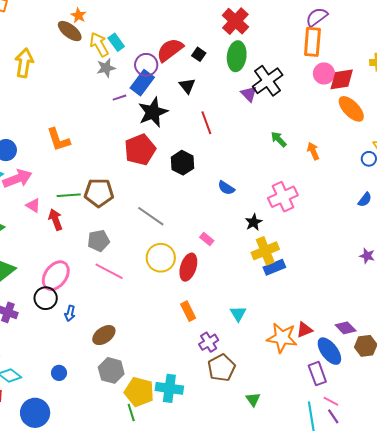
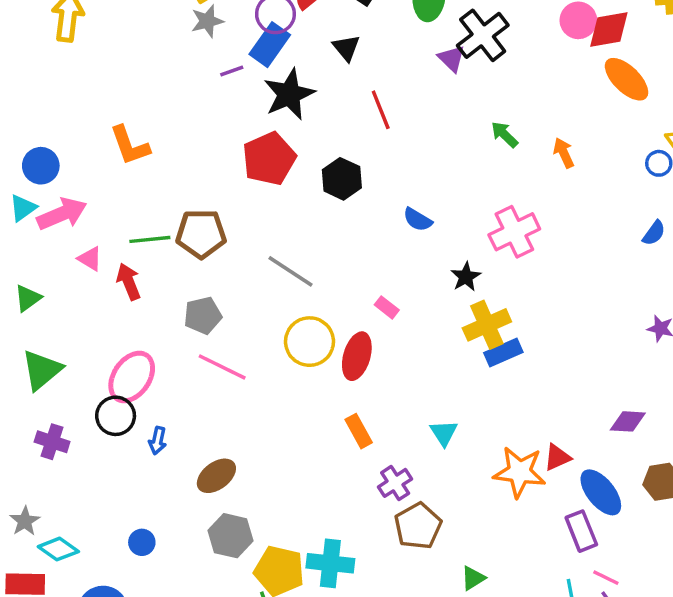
purple diamond: (346, 328) -> (628, 421), moved, turned -40
green triangle: (253, 399) -> (473, 578), turned 35

